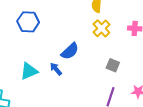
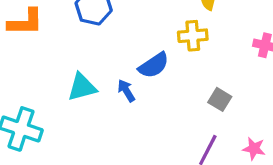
yellow cross: (101, 28) -> (193, 36), moved, turned 30

